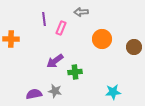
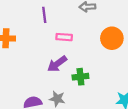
pink rectangle: (61, 28) -> (64, 37), moved, turned 72

